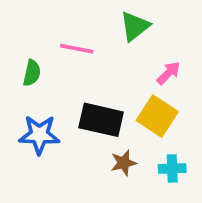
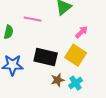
cyan cross: (172, 168) -> (76, 83), moved, turned -32

